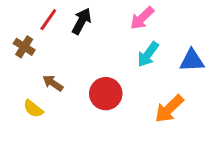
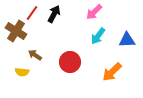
brown cross: (24, 47) -> (16, 31), size x1.5
yellow semicircle: (33, 109) -> (22, 72), turned -32

